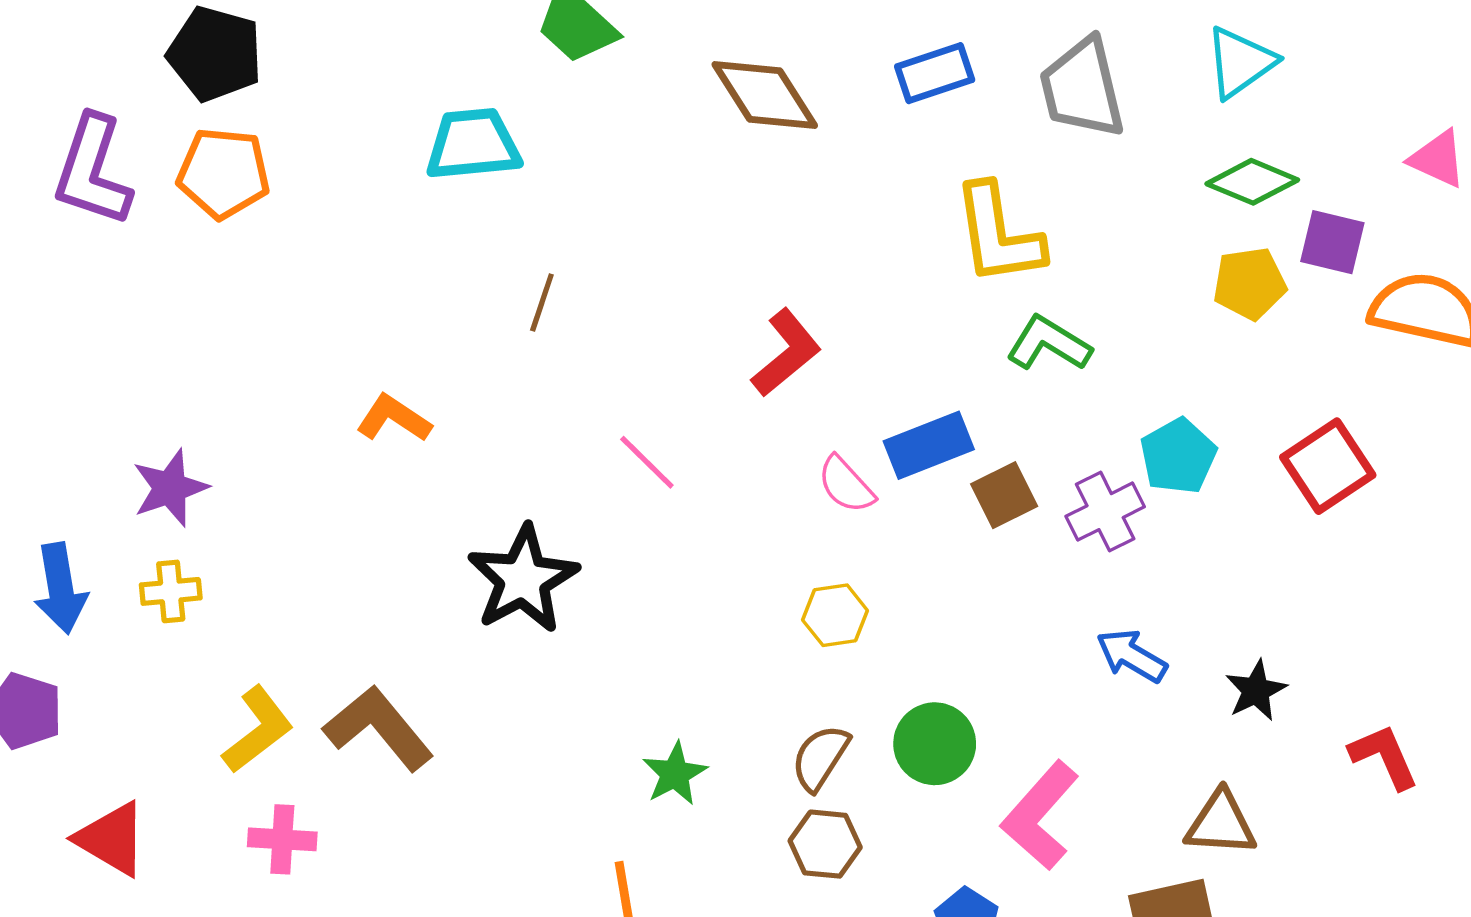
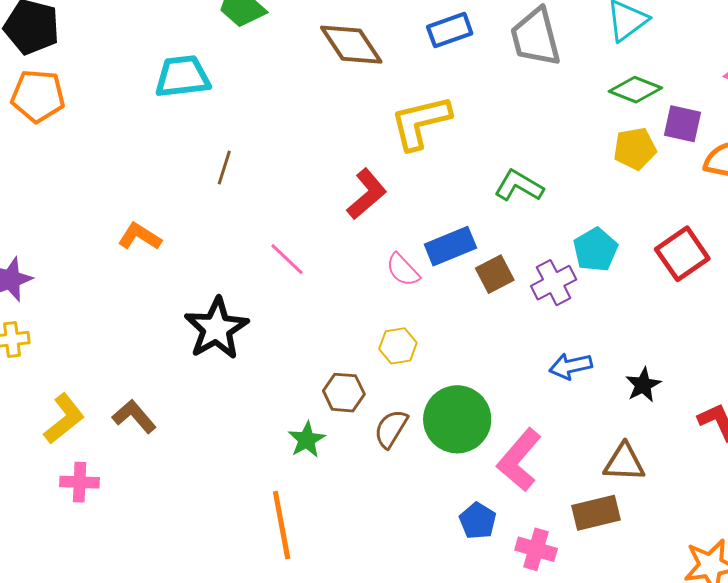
yellow L-shape: (998, 234) -> (420, 122), moved, turned 86
blue arrow: (1132, 656) -> (571, 366), turned -42
brown L-shape: (379, 728) -> (134, 416), size x0.7
green circle: (935, 744) -> (457, 419), size x1.4
brown hexagon: (825, 844) -> (344, 393), moved

